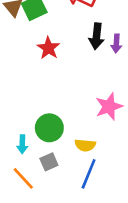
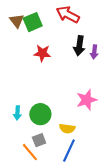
red star: (48, 48) -> (42, 53), turned -30
cyan arrow: (22, 144) -> (17, 113), moved
orange line: (23, 178) -> (30, 152), moved

